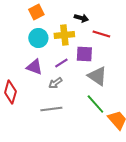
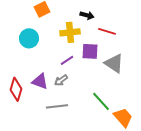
cyan circle: (38, 38) -> (29, 38), moved
purple triangle: (34, 67) -> (40, 81), moved
gray triangle: (97, 76) -> (114, 63), moved

